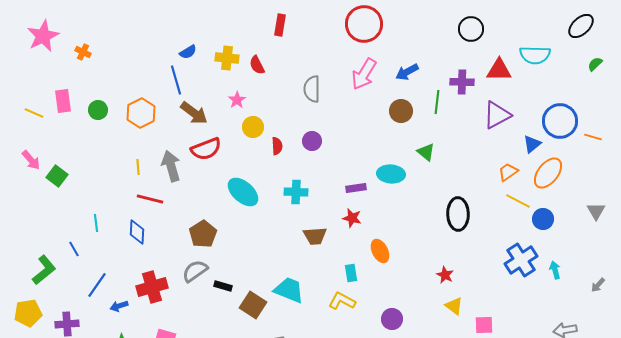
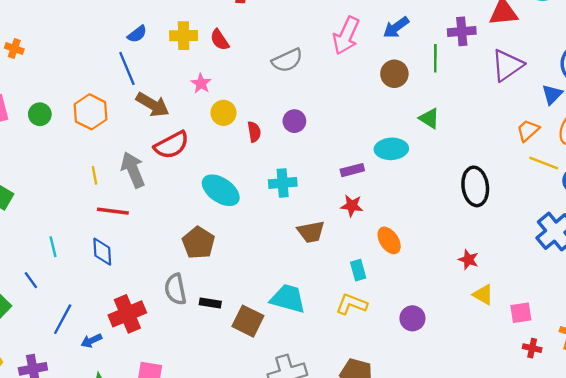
gray semicircle: (312, 89) -> (287, 60), turned -108
brown pentagon: (203, 234) -> (198, 243), moved
gray semicircle: (195, 271) -> (175, 289), turned -60

